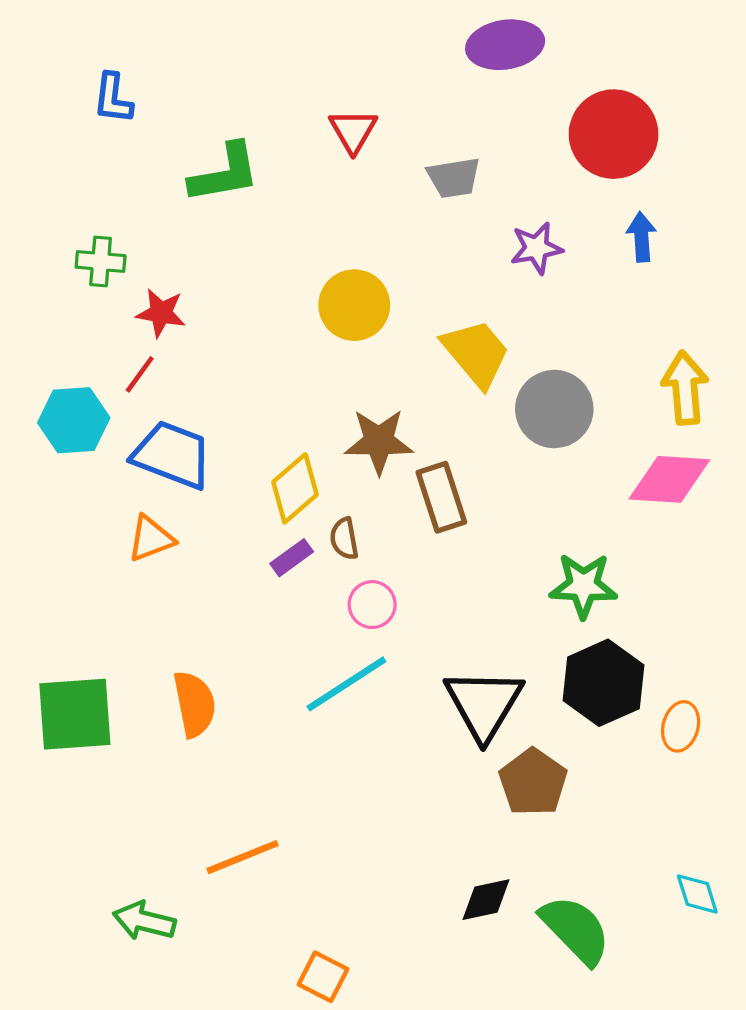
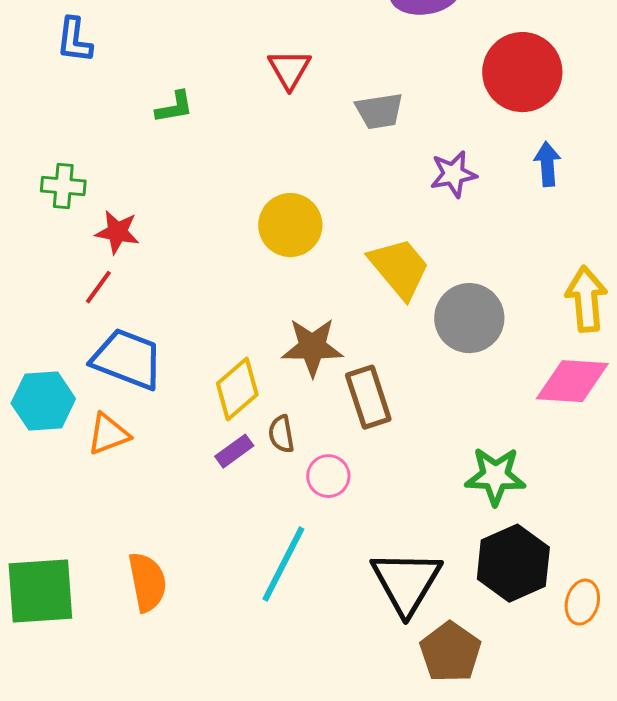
green L-shape: (225, 173) -> (174, 107), size x0.6
cyan hexagon: (74, 420) -> (43, 401), moved
pink circle: (372, 605) -> (328, 476), moved
cyan line: (346, 684) -> (283, 564), turned -30

